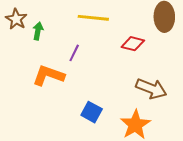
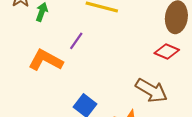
red diamond: (133, 44) -> (167, 51), moved

